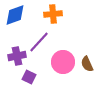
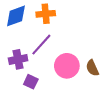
orange cross: (53, 14) -> (46, 14), moved

